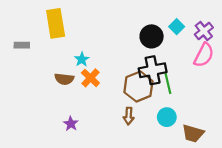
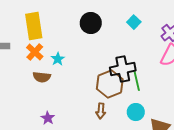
cyan square: (177, 27) -> (134, 22), moved
black circle: (152, 36) -> (91, 23), moved
orange cross: (90, 78) -> (35, 52), moved

